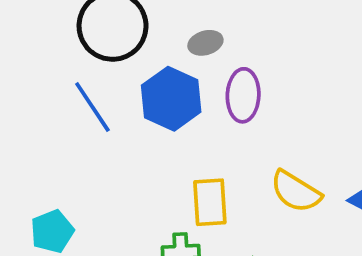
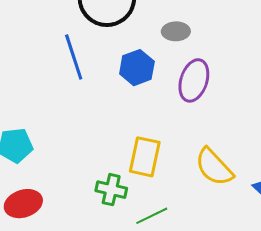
blue hexagon: (171, 99) -> (137, 68), size x0.7

